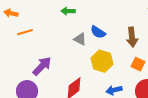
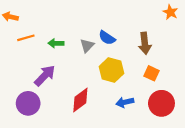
green arrow: (68, 11) -> (56, 43), moved
gray triangle: (80, 39) -> (87, 46), turned 48

